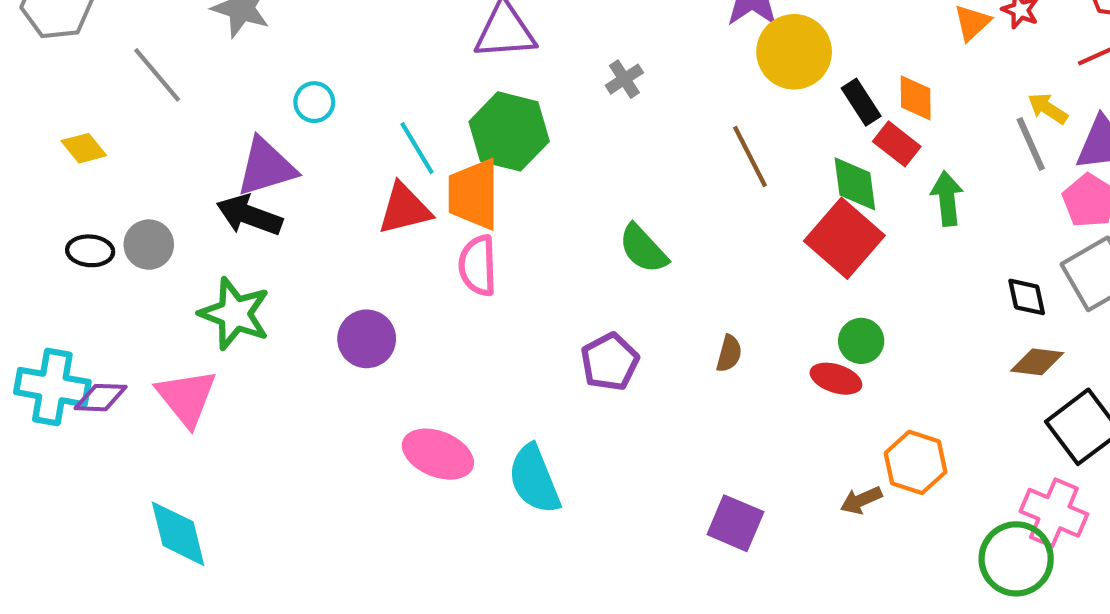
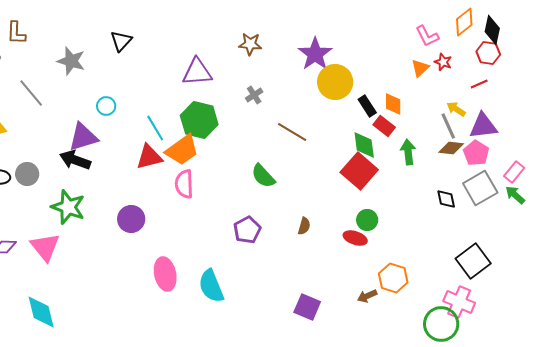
brown line: (750, 157) -> (292, 132), moved, turned -32
orange trapezoid: (474, 194) -> (182, 150), turned -126
brown diamond: (1037, 362) -> (451, 148), moved
pink ellipse: (438, 454) -> (165, 274), turned 56

